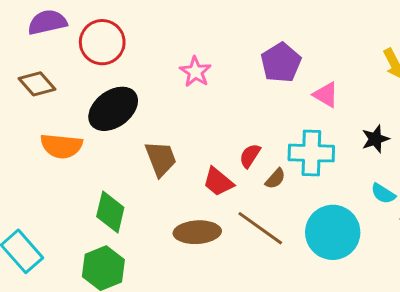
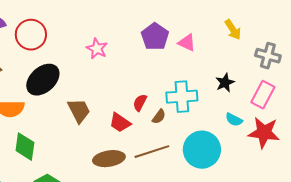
pink triangle: (326, 95) -> (187, 43), moved
green diamond: (110, 212) -> (25, 147), moved
brown line: (260, 228) -> (152, 152), turned -48

